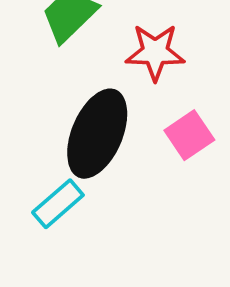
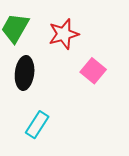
black ellipse: (97, 134) -> (25, 73), moved, size x0.7

